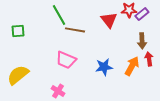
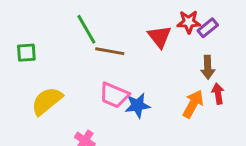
pink trapezoid: (66, 60) -> (114, 95), moved
blue star: (104, 67) -> (138, 105), moved
yellow semicircle: (18, 75) -> (47, 101), moved

